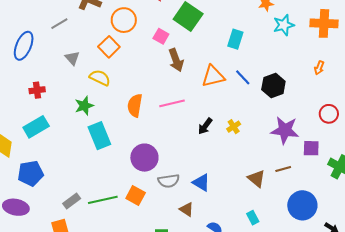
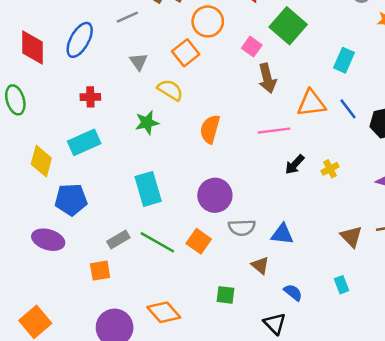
pink line: (172, 103) -> (274, 131), moved
cyan rectangle: (99, 136) -> (148, 189), moved
blue triangle: (201, 183) -> (282, 234), turned -30
green line: (103, 200) -> (157, 242), turned 36

